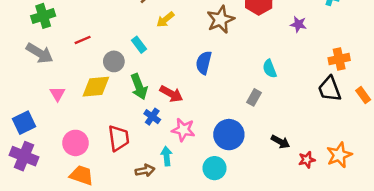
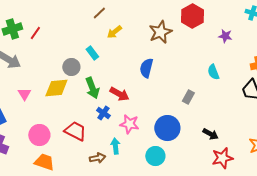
red line: (83, 40) -> (35, 33), moved, turned -32
cyan semicircle: (270, 69) -> (213, 72), moved
red trapezoid: (119, 138) -> (75, 131), turned -55
red star: (307, 160) -> (222, 158), moved, size x1.5

